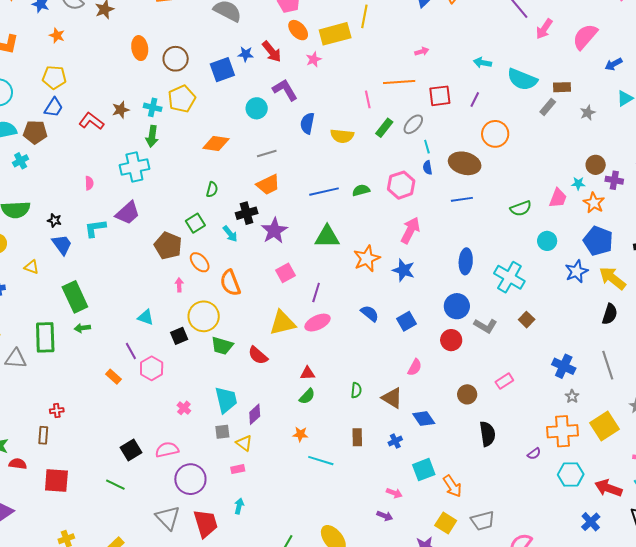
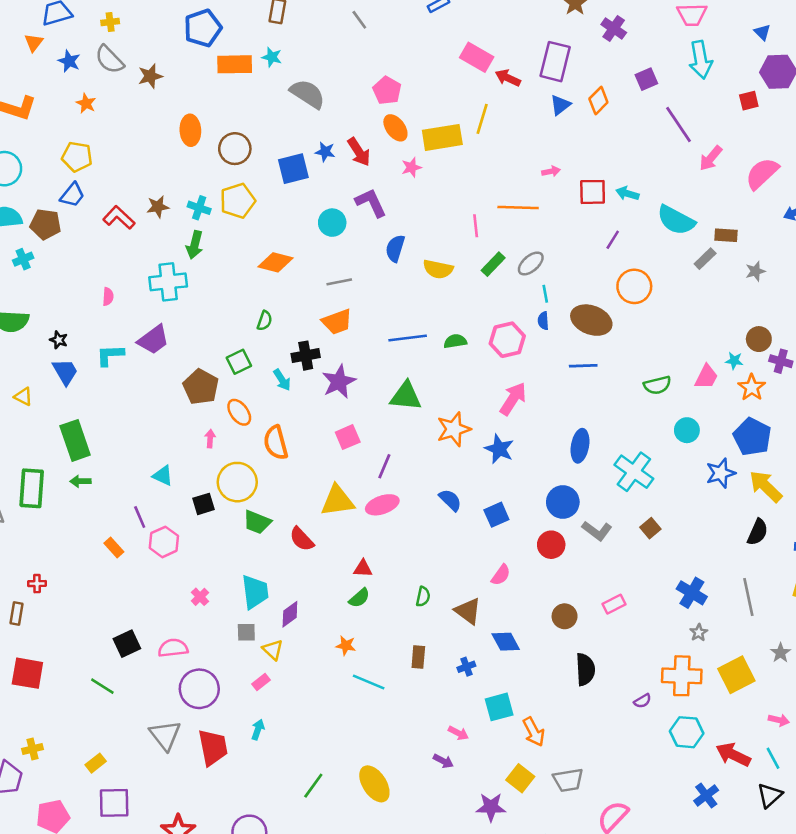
red square: (440, 96) -> (593, 192), moved
pink rectangle: (238, 469) -> (261, 682), turned -32

